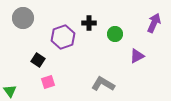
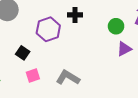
green circle: (115, 34) -> (116, 26), moved
gray L-shape: (103, 84) -> (68, 78), moved

